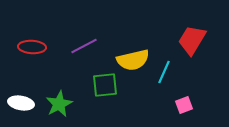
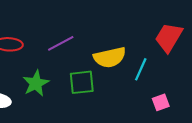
green star: (59, 104) -> (36, 83), moved

